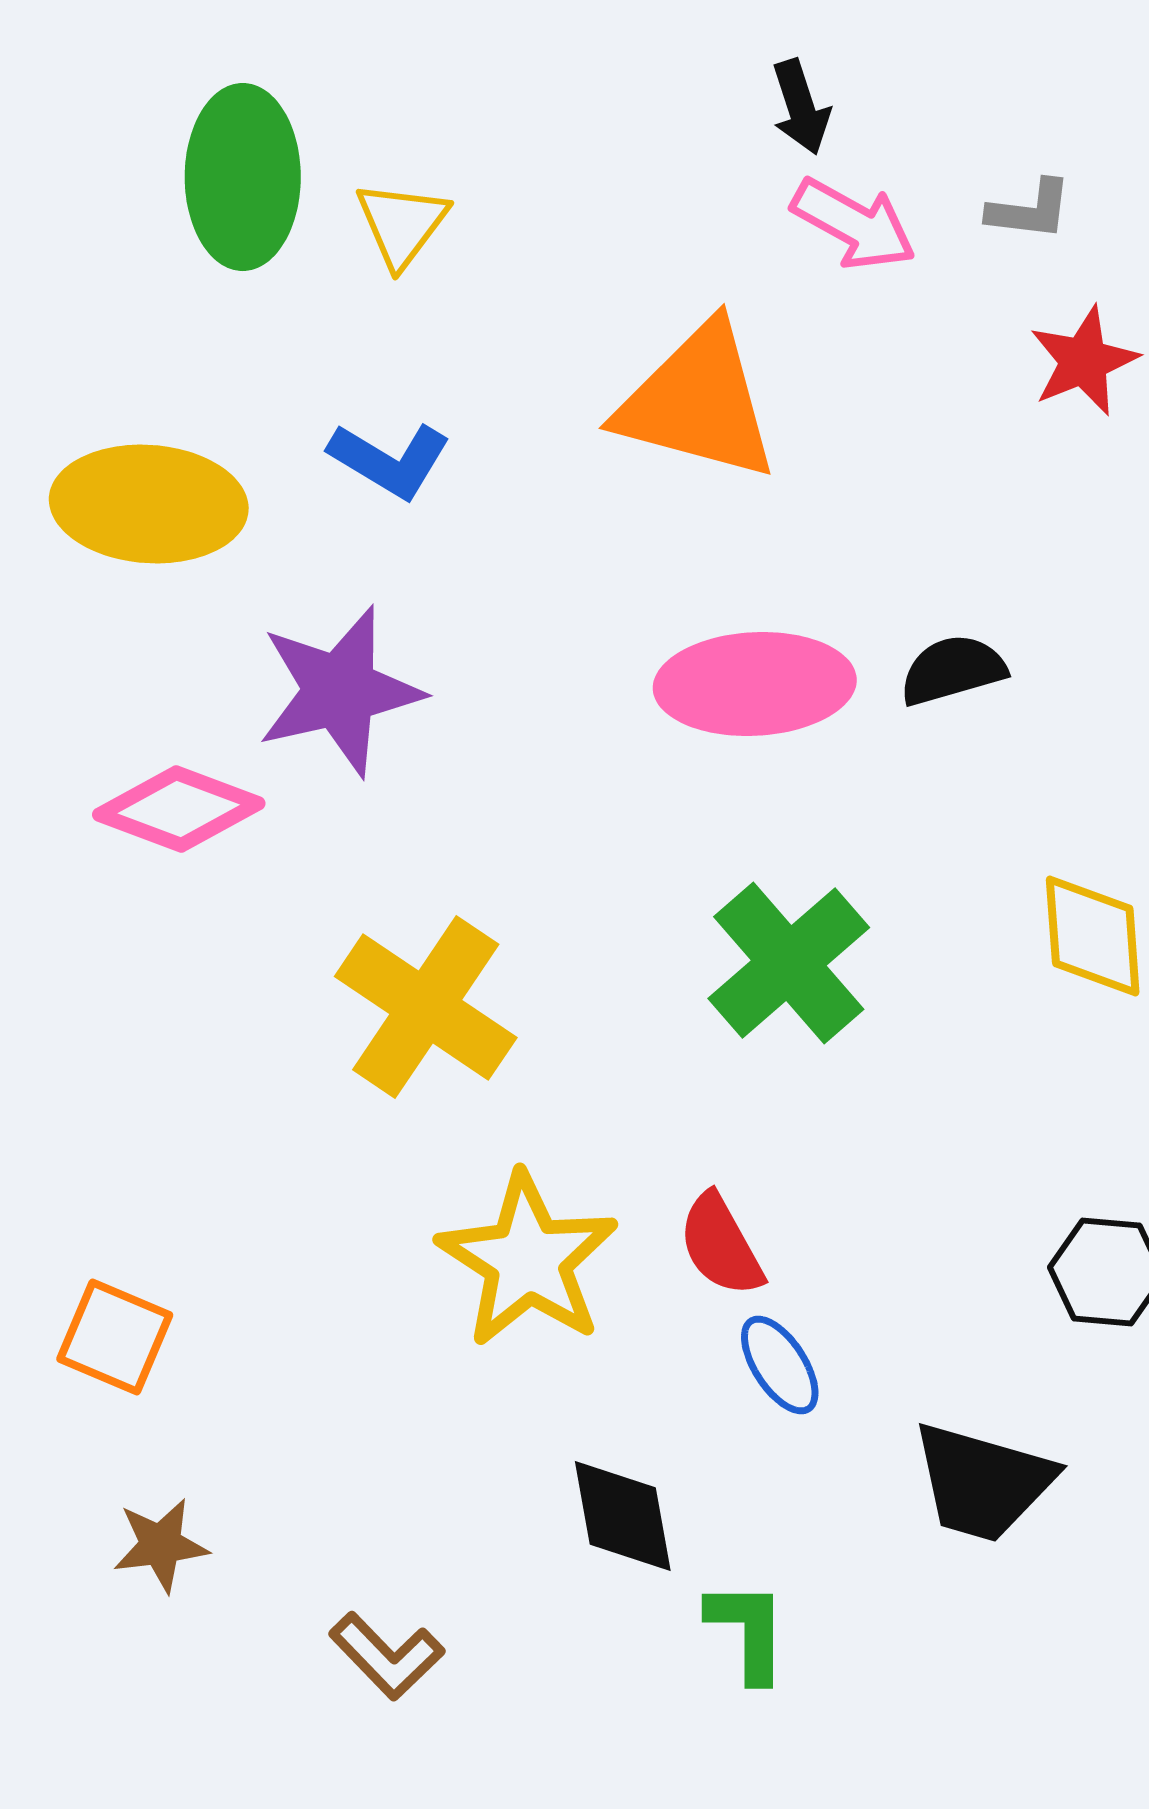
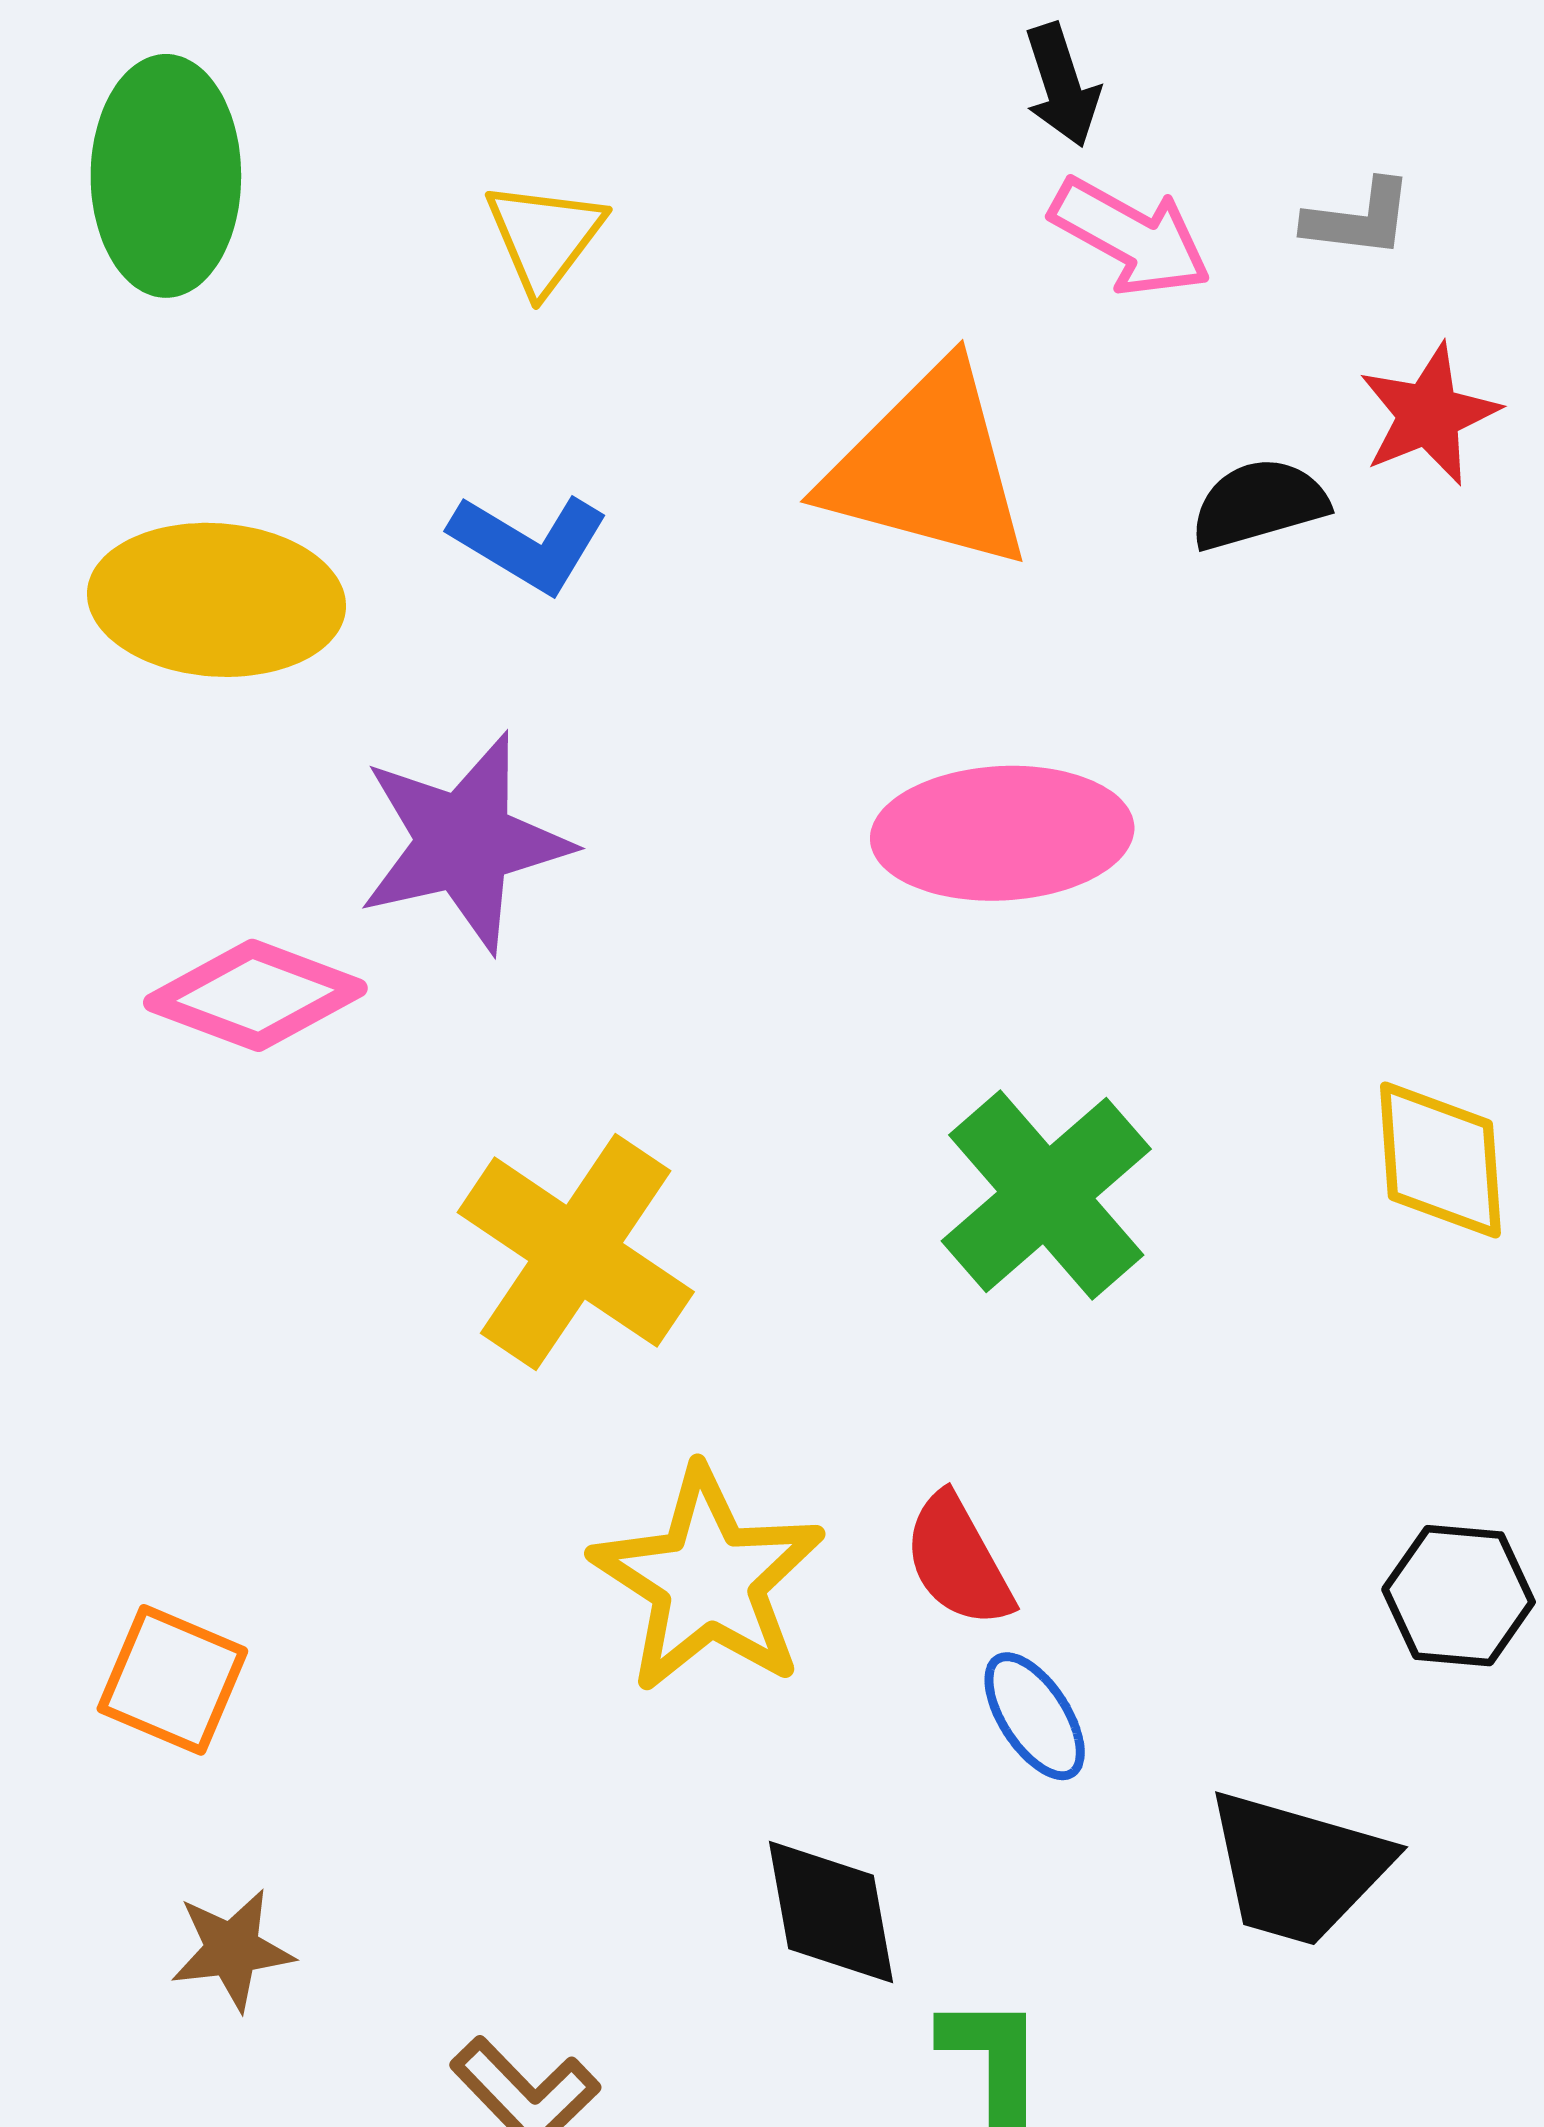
green ellipse: (243, 177) -> (166, 176), moved
black semicircle: (953, 670) -> (1259, 504), moved

